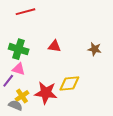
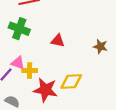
green cross: (19, 49) -> (19, 29), moved
yellow cross: (22, 96) -> (30, 70), moved, turned 32

